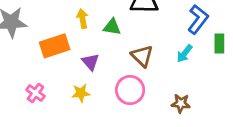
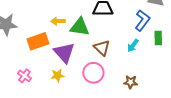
yellow arrow: (82, 19) -> (58, 21), turned -80
green triangle: (112, 27) -> (80, 27), size x1.5
purple triangle: (90, 62) -> (64, 53), size x1.6

